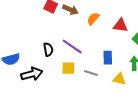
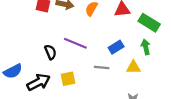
blue rectangle: (108, 58) -> (116, 47), turned 72
yellow square: (68, 68) -> (68, 79), moved

